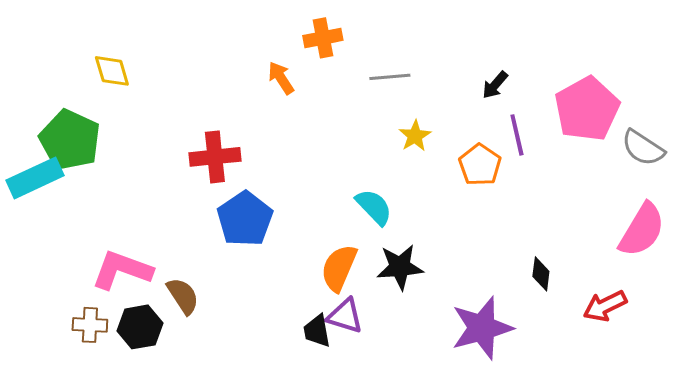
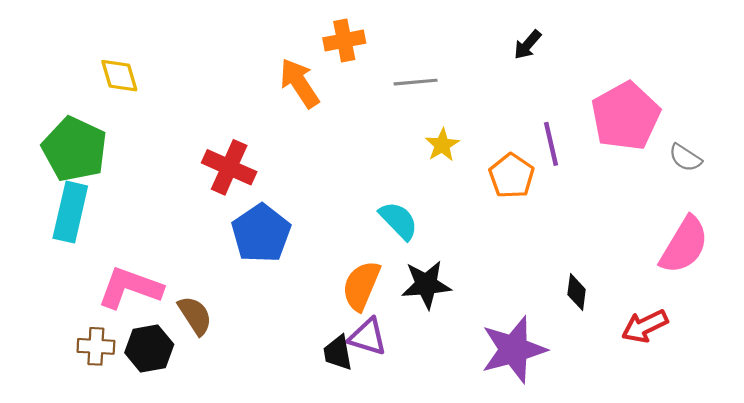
orange arrow: (281, 78) -> (299, 83), size x1.4
black arrow: (495, 85) -> (528, 45), moved
gray semicircle: (643, 148) -> (685, 158), size x0.7
red cross: (215, 157) -> (229, 167), turned 30
cyan rectangle: (35, 178) -> (70, 212), moved, turned -52

